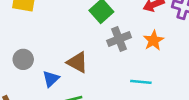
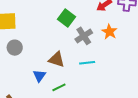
gray circle: (23, 59) -> (15, 48), moved
cyan line: (141, 82) -> (87, 63), moved

